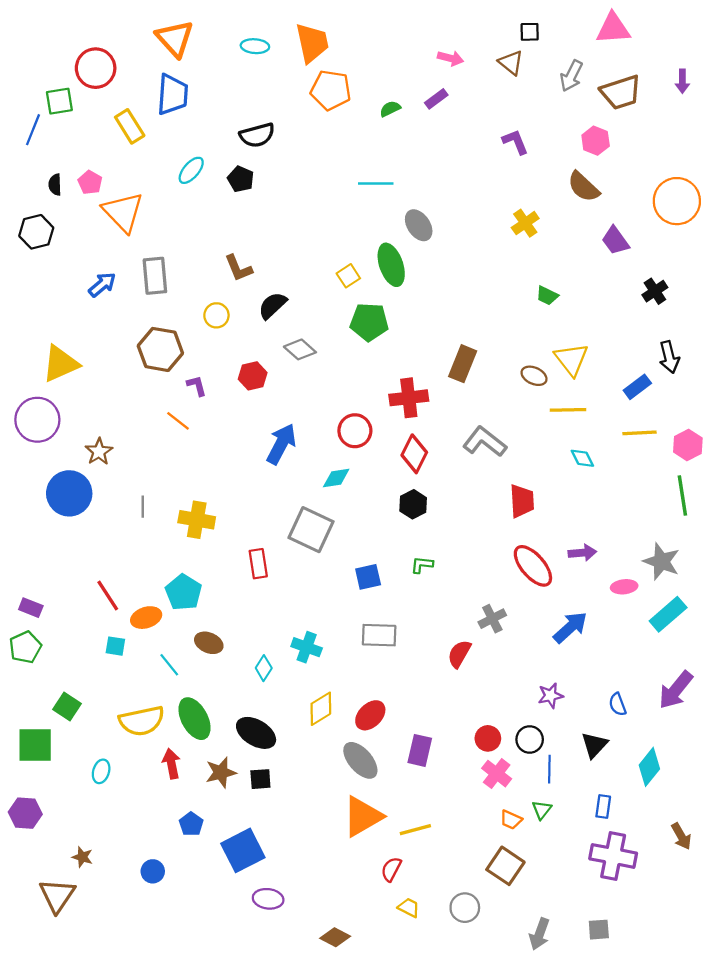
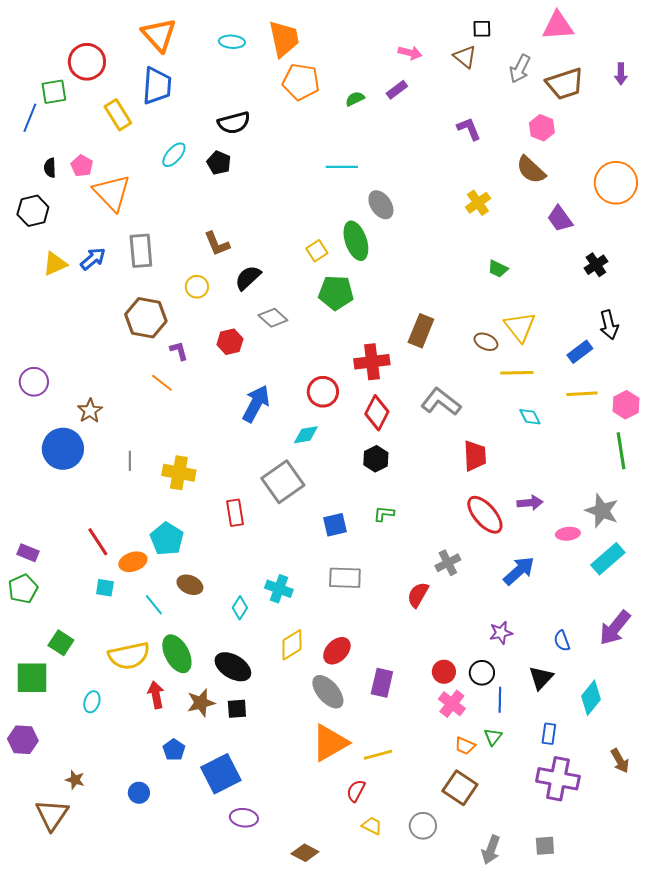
yellow triangle: (60, 364) -> (55, 264), moved, size x0.7
purple circle: (37, 420) -> (34, 382), size x0.7
gray square: (311, 530) -> (283, 482), turned 30

